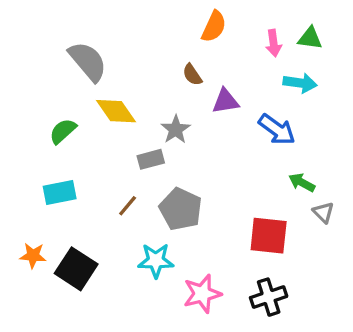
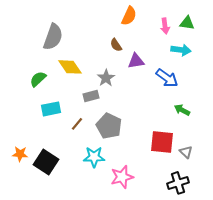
gray semicircle: (88, 61) -> (53, 37), turned 60
cyan rectangle: (60, 192) -> (51, 109), moved
gray triangle: (323, 212) -> (186, 152), moved
black cross: (269, 297) -> (178, 183), moved

